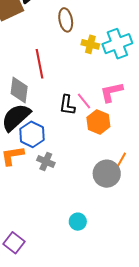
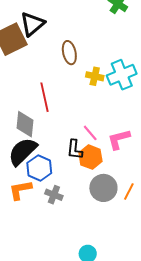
pink L-shape: (111, 92) -> (119, 139), moved
black L-shape: (67, 105) -> (75, 150), moved
orange hexagon: (98, 122) -> (90, 157), moved
gray circle: (107, 174) -> (103, 188), moved

